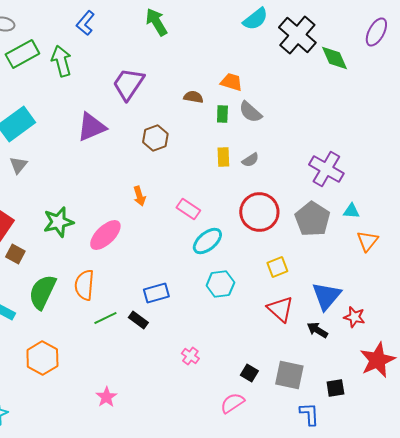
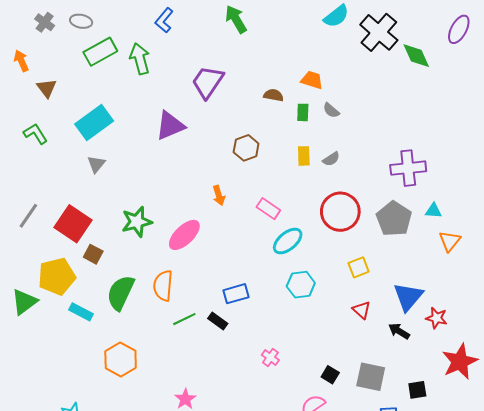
gray semicircle: (250, 112) -> (331, 110), size x0.7
brown hexagon: (155, 138) -> (246, 148), moved
purple cross: (326, 169) -> (408, 168), turned -36
red triangle: (280, 309) -> (362, 310), size x0.7

